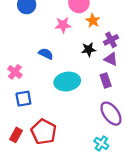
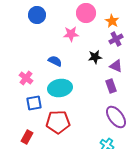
orange star: (93, 21) -> (112, 21), moved
purple cross: (111, 40) -> (116, 39), moved
cyan ellipse: (67, 82) -> (60, 88), moved
red pentagon: (44, 132) -> (58, 122), moved, turned -30

